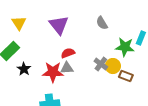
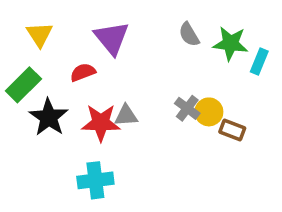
green star: (125, 47) -> (230, 43), moved
red semicircle: (68, 53) -> (83, 72), moved
black star: (24, 69) -> (49, 117), size x1.5

